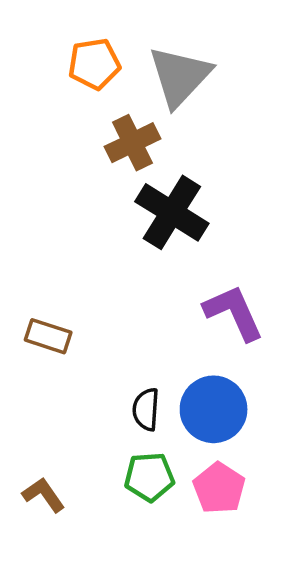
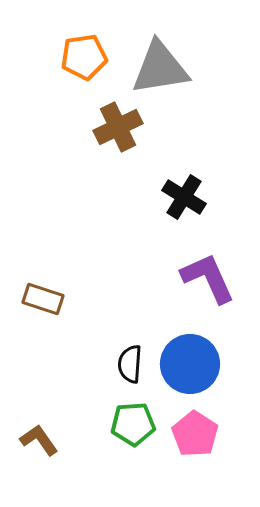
gray triangle: (180, 76) -> (160, 68), turned 38
black cross: (172, 212) -> (184, 197), moved, size x0.7

